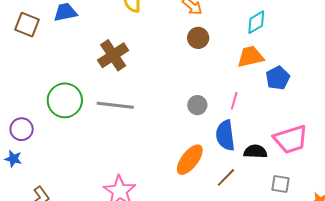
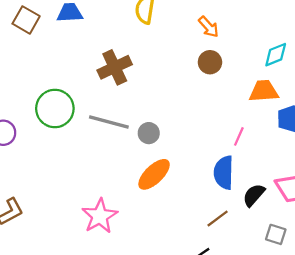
gray circle: (197, 105) -> (149, 133), moved
black semicircle: (255, 152) -> (254, 195), turned -60
orange ellipse: (190, 160) -> (154, 174), moved

